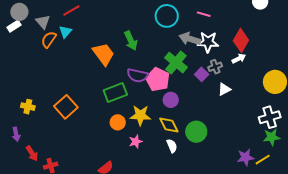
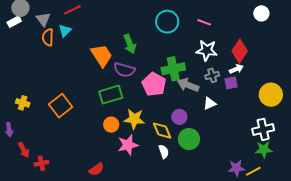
gray arrow: (190, 39) -> (188, 85), moved
orange semicircle: (49, 40) -> (48, 37), turned -36
green cross: (176, 63) -> (173, 69), turned 35
purple square: (202, 74) -> (231, 83), moved, turned 32
purple semicircle: (138, 75) -> (124, 70), moved
white triangle: (224, 89) -> (210, 103), moved
purple circle: (171, 100) -> (179, 117), moved
pink star: (136, 142) -> (128, 145), size x1.5

